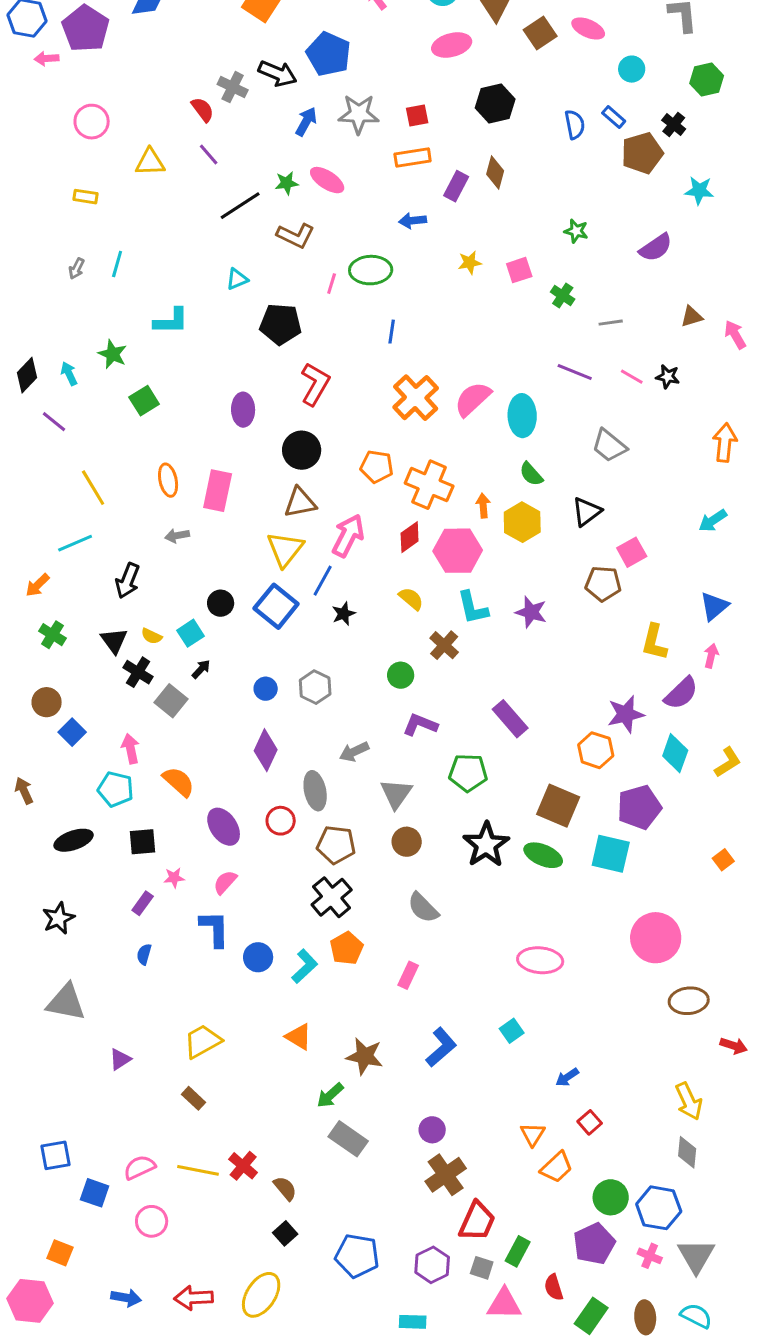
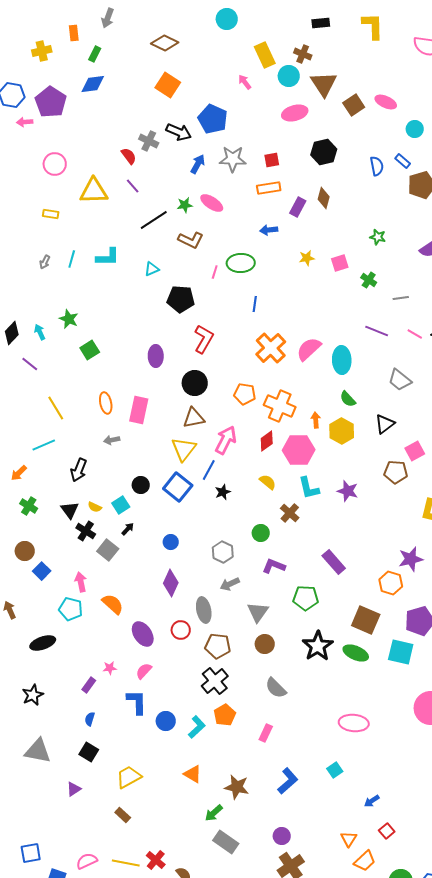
yellow triangle: (150, 162) -> (94, 191), size x1.4
cyan L-shape: (171, 321) -> (108, 257), moved
gray hexagon: (315, 687) -> (223, 552), moved
black square: (143, 842) -> (89, 752), moved, turned 36

